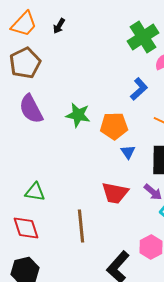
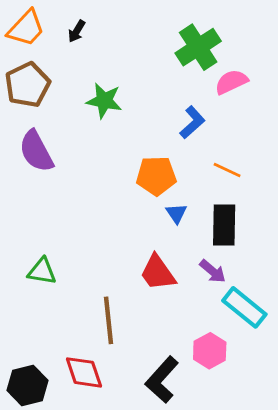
green star: (78, 115) -> (104, 101), moved
red trapezoid: (115, 193) -> (158, 273), turned 44
red diamond: (26, 228) -> (84, 372), moved

